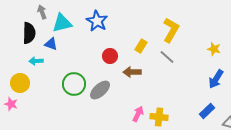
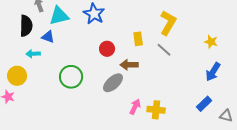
yellow rectangle: (141, 46) -> (138, 39), turned -40
gray ellipse: (100, 90) -> (113, 83), moved

